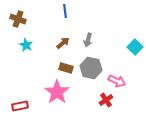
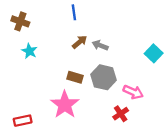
gray arrow: (88, 40) -> (100, 45), turned 96
brown arrow: (63, 43) -> (80, 42), moved

